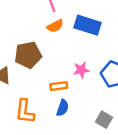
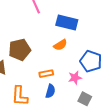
orange semicircle: (55, 26) -> (60, 45), moved
pink star: (81, 70) -> (75, 78), moved

